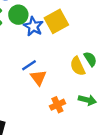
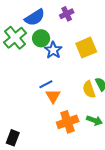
yellow square: (56, 21) -> (86, 48), moved
orange cross: (57, 105) -> (68, 122), size x1.5

